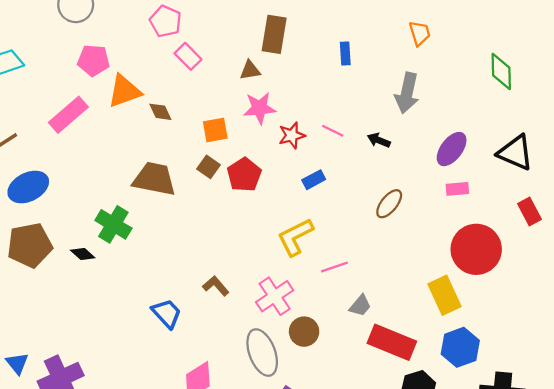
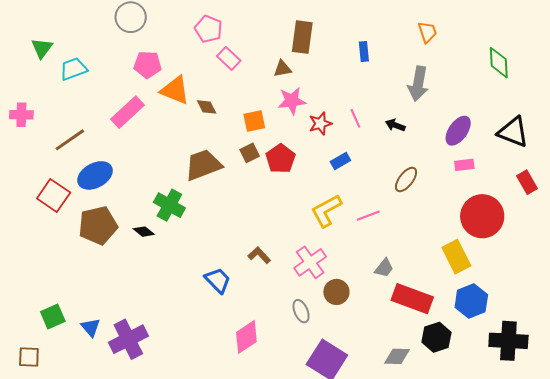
orange triangle: (124, 91) -> (175, 90), turned 44
pink line: (333, 131) -> (355, 118), turned 42
brown square: (209, 167) -> (250, 153), turned 30
brown trapezoid: (154, 179) -> (203, 165), turned -30
pink line: (334, 267) -> (368, 216), moved
gray ellipse: (262, 353) -> (301, 311), size x0.6

